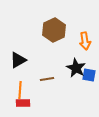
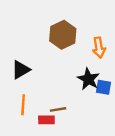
brown line: (47, 79) -> (58, 109), moved
red rectangle: (23, 103) -> (46, 120), moved

